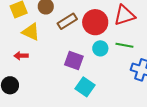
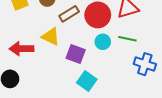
yellow triangle: (31, 32) -> (51, 37), moved
red arrow: (21, 56) -> (22, 49), size x1.6

